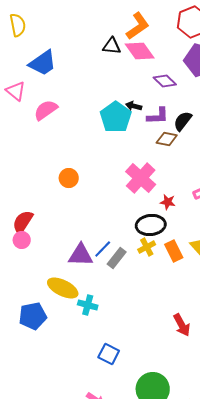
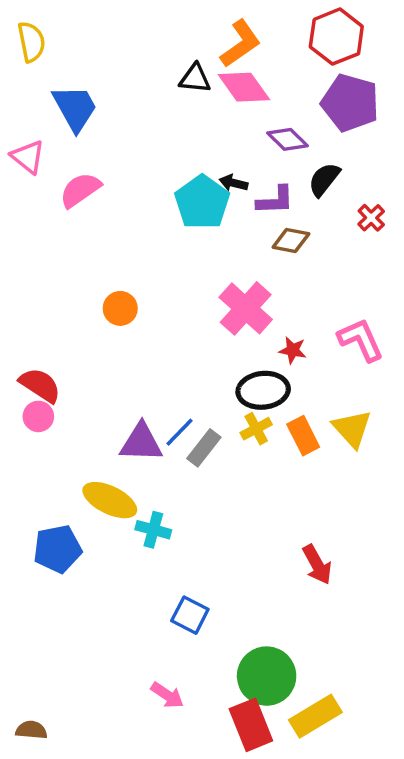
blue trapezoid: (43, 63) -> (75, 108), turned -84
black semicircle: (183, 121) -> (324, 179), moved
red semicircle: (23, 222) -> (40, 385), turned 90

